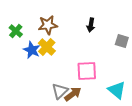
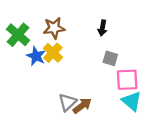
green cross: (16, 31) -> (18, 35), size x1.5
gray square: (122, 41) -> (110, 58), moved
pink square: (87, 71) -> (127, 80), moved

